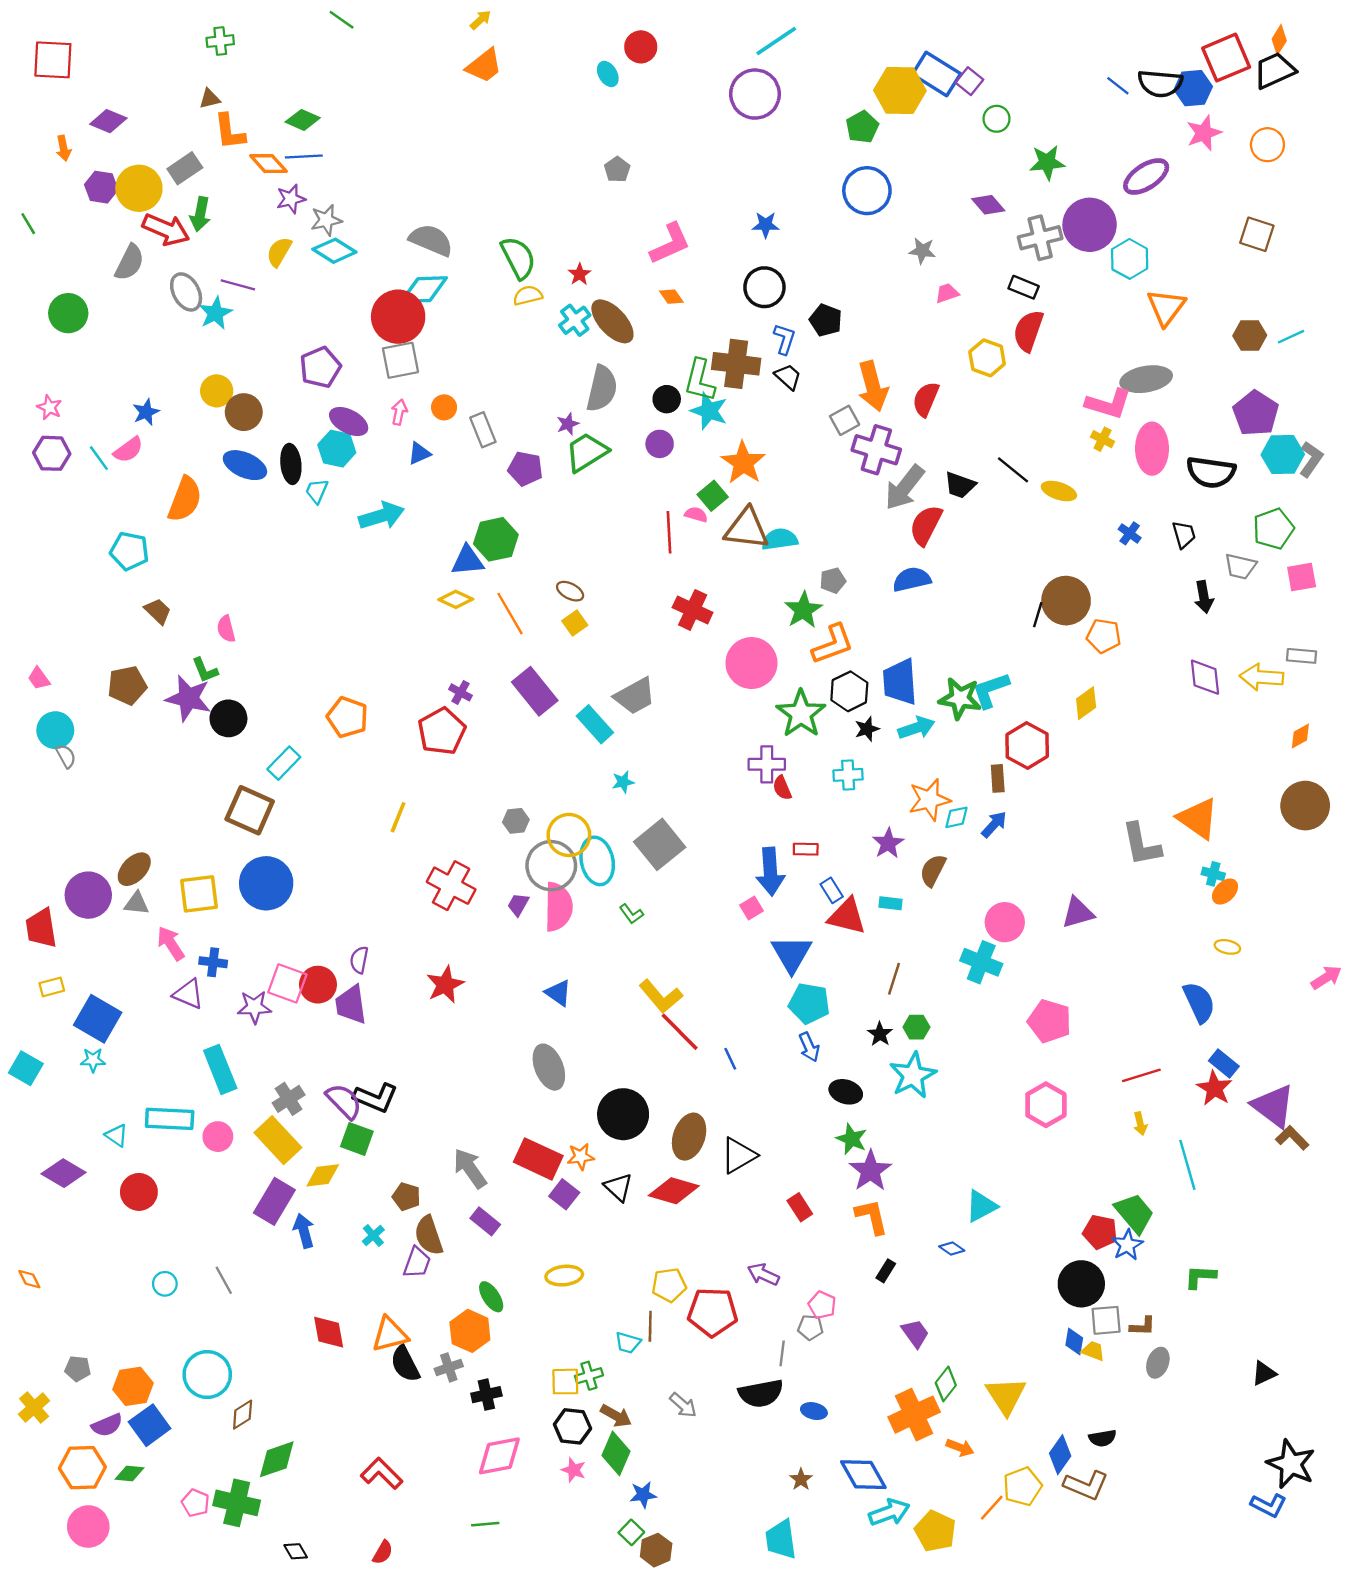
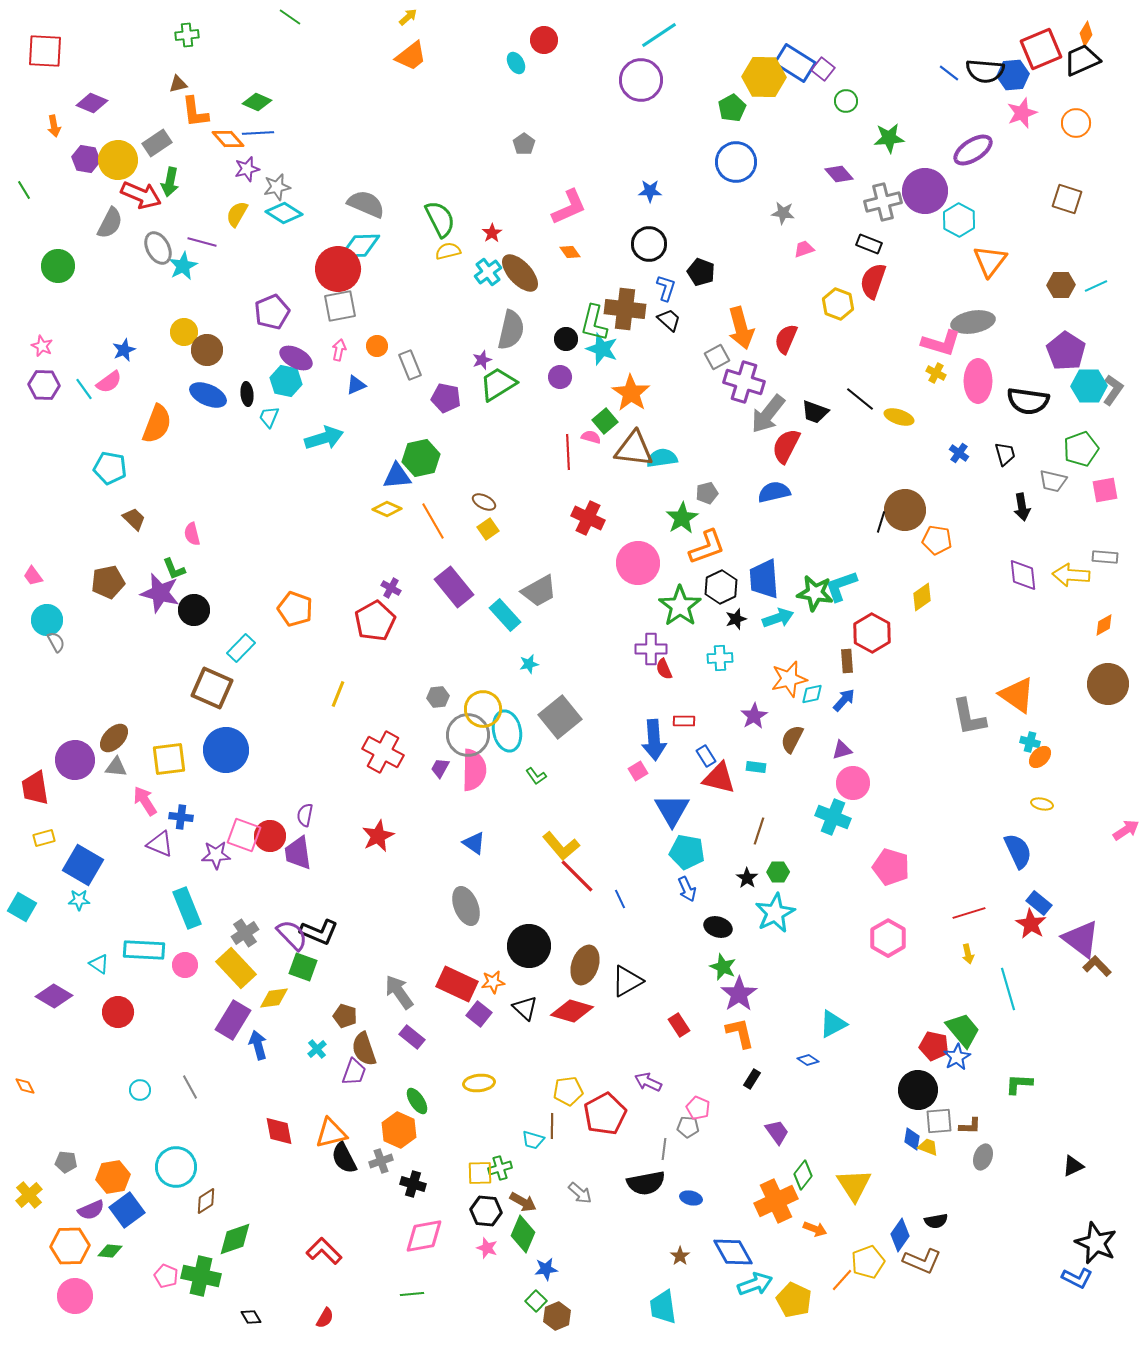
black ellipse: (291, 464) -> (247, 394), size x0.7
purple triangle: (1078, 913) -> (842, 750), moved, size x0.7
red pentagon: (713, 1312) -> (605, 1114), turned -30
black cross: (486, 1395) -> (413, 1184), turned 30

